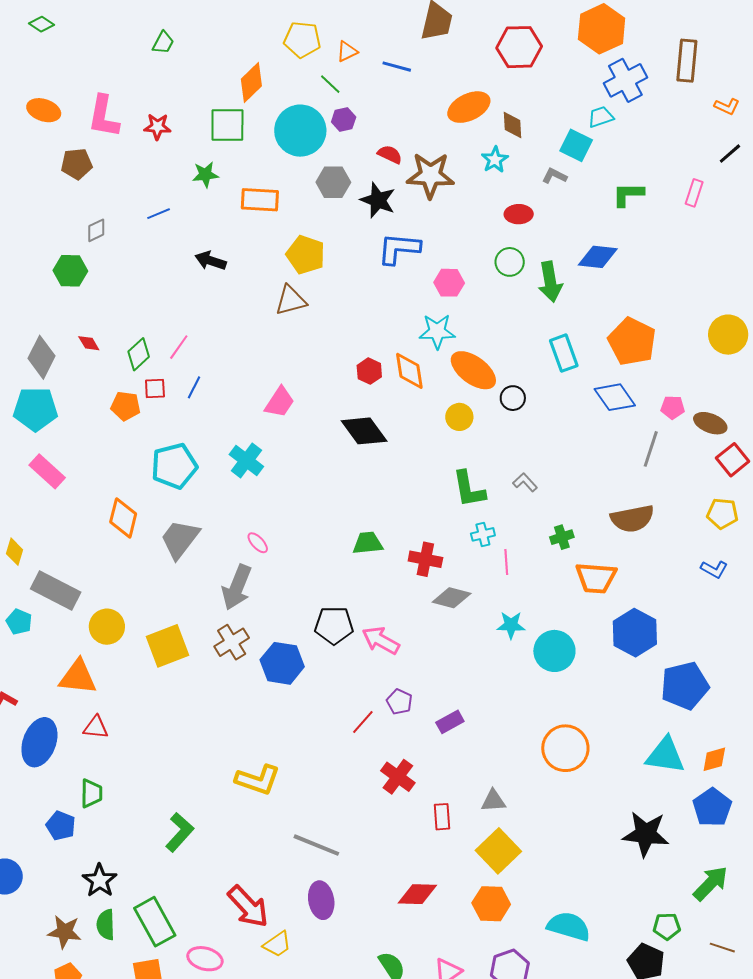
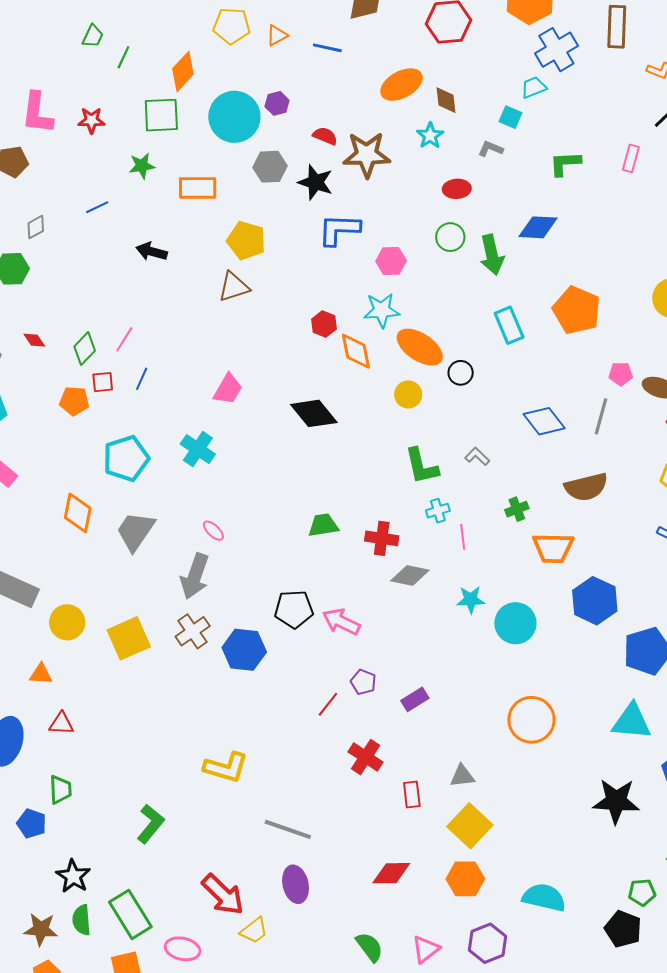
green line: (330, 84) -> (123, 57), moved, turned 75
cyan square: (576, 145) -> (511, 117), size x0.7
red hexagon: (369, 371) -> (324, 324), moved
blue diamond: (615, 397) -> (544, 421), moved
orange triangle: (78, 677) -> (41, 674), size x0.6

